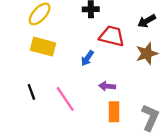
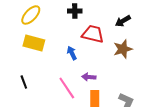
blue arrow: (87, 58) -> (72, 53), turned 120
pink line: (65, 99) -> (67, 88), moved

